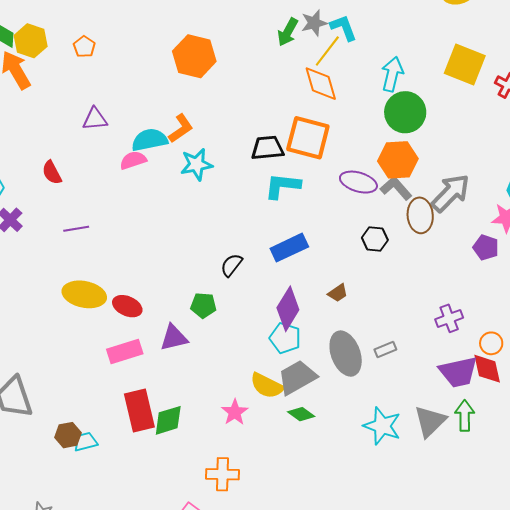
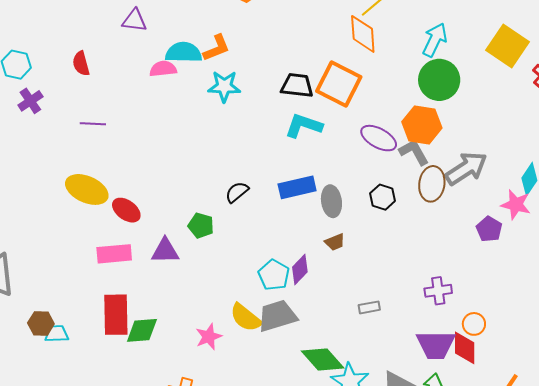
purple diamond: (288, 309) -> (300, 270), moved, size x0.7
gray ellipse: (346, 354) -> (331, 201), moved, size x0.7
green diamond: (301, 414) -> (323, 360), moved, size x1.6

